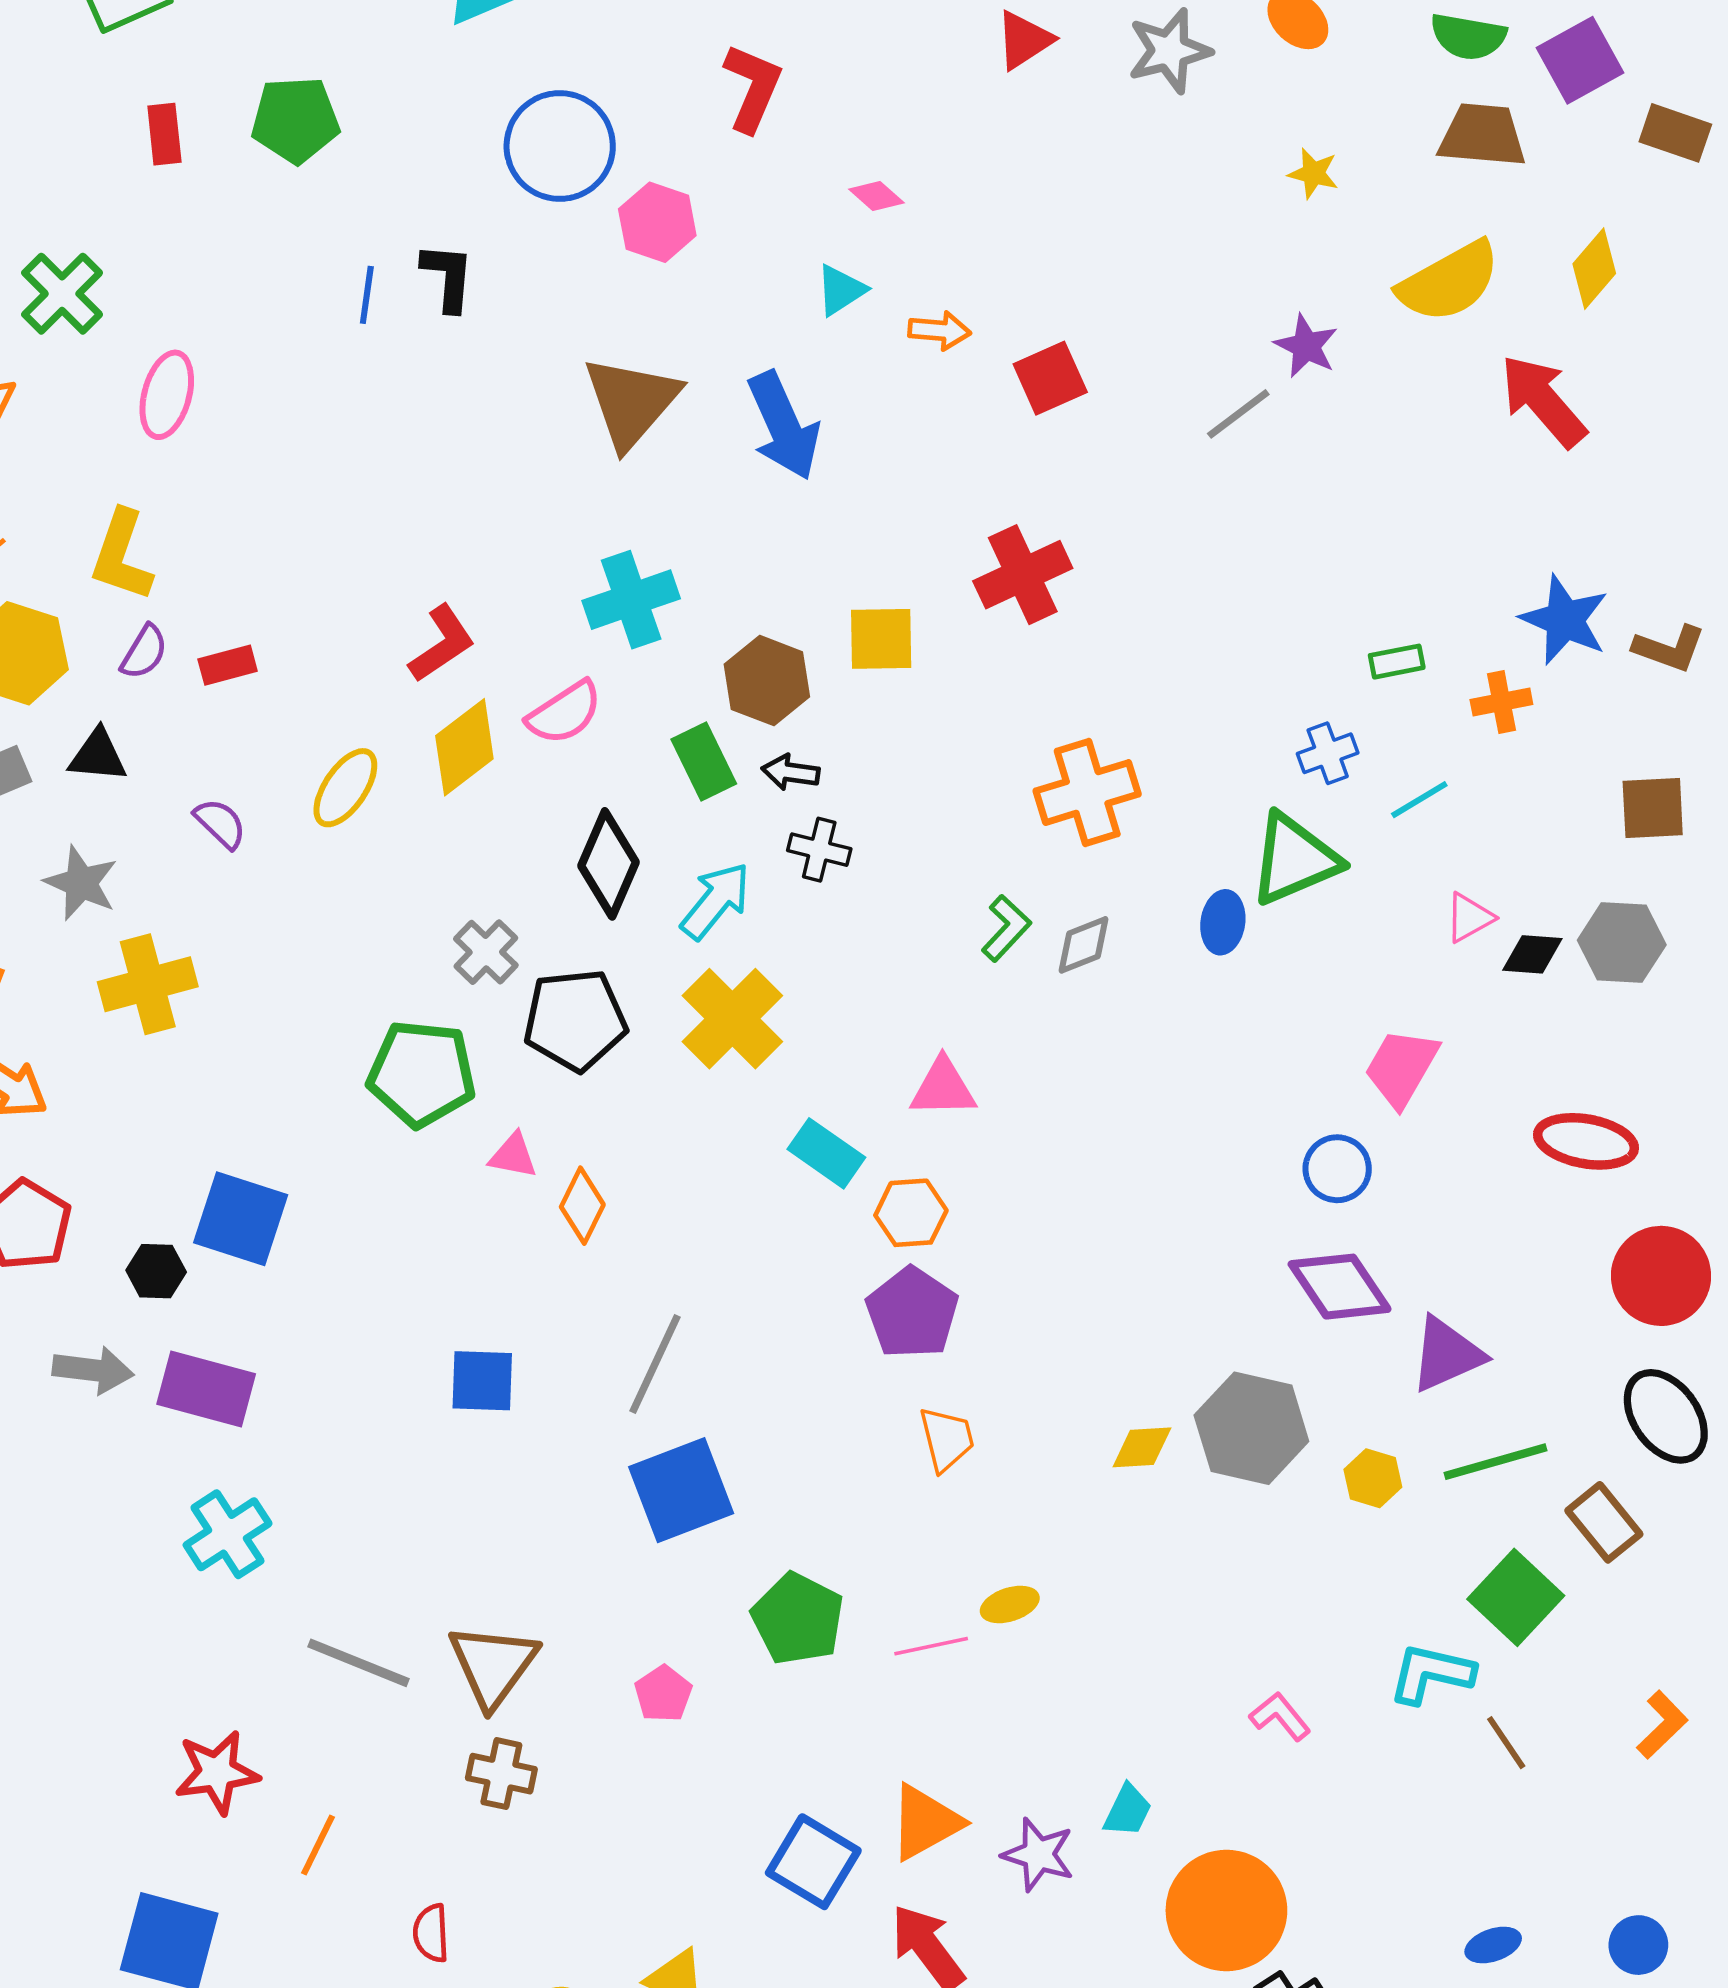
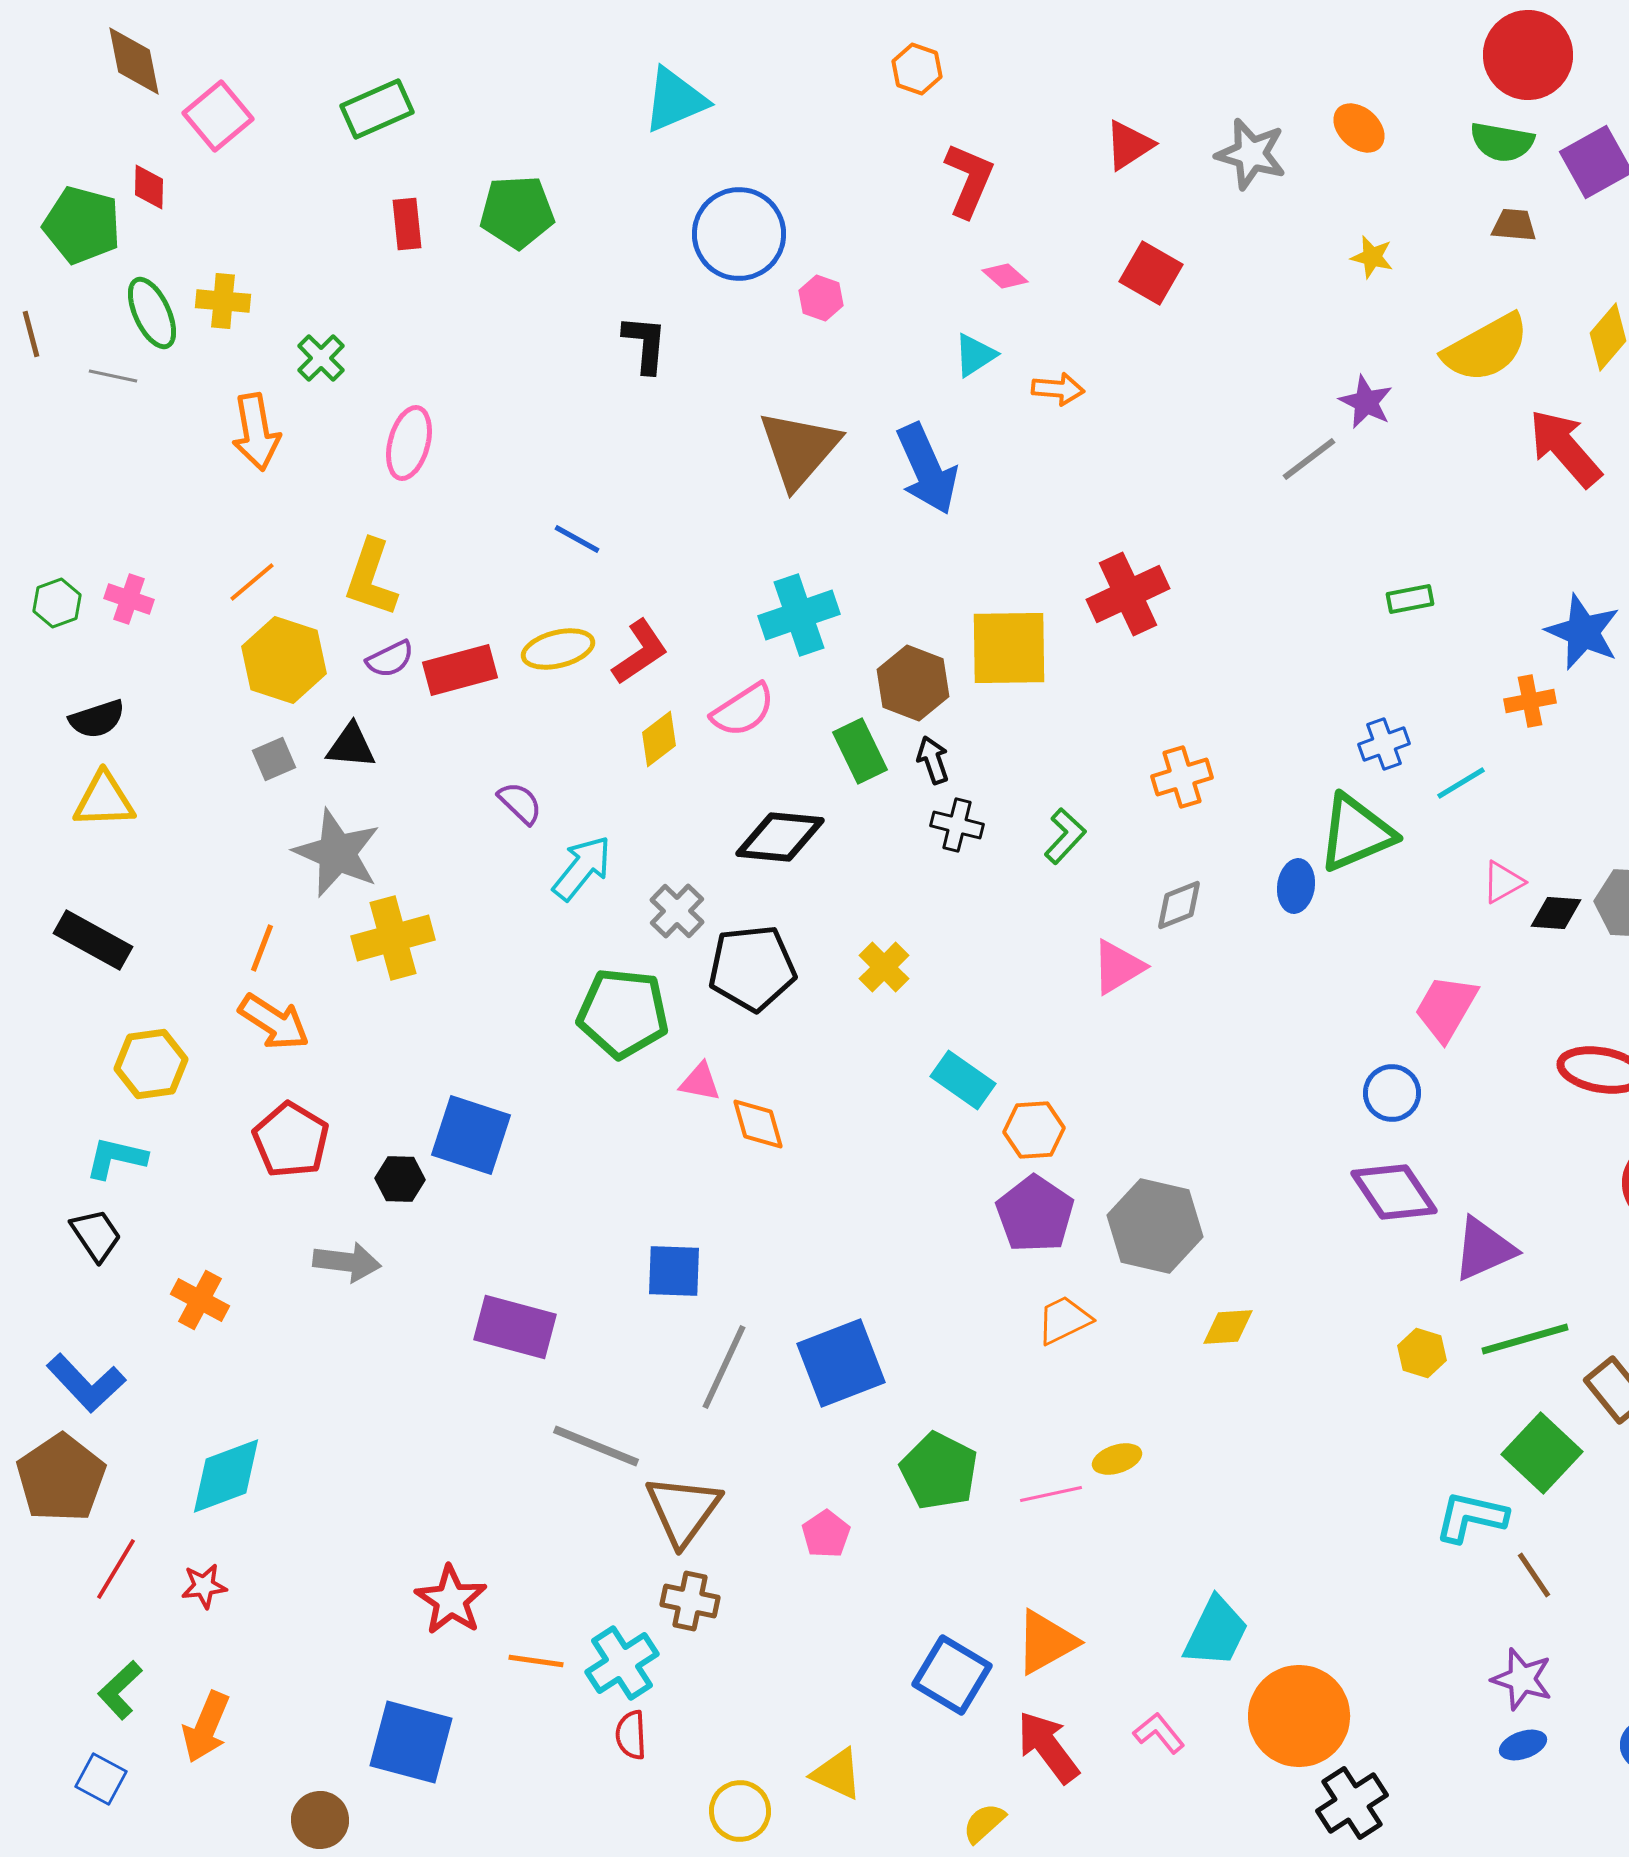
gray star: (1169, 51) -> (1251, 154), turned 30
red L-shape: (753, 88) -> (969, 180), moved
brown trapezoid: (1482, 135) -> (1514, 225), size x0.6
pink hexagon: (657, 222) -> (821, 298), size x0.7
green cross: (62, 294) -> (321, 358), size x0.7
blue line: (367, 295) -> (577, 539), moved, turned -69
red square: (1050, 378) -> (1151, 273), moved, turned -36
yellow square: (881, 639) -> (1009, 648), size x1.4
purple semicircle: (144, 652) -> (390, 659), turned 33
green rectangle: (1397, 662) -> (1410, 599), moved
red rectangle: (228, 665) -> (460, 670), size x1.5
yellow diamond: (464, 747) -> (659, 739), size x0.7
black arrow: (791, 772) -> (933, 760), turned 63
yellow ellipse: (345, 788) -> (558, 649), moved, turned 42
orange cross: (1087, 793) -> (1182, 777), size x0.7
purple semicircle: (220, 823) -> (520, 803), moved
black diamond: (609, 864) -> (780, 837), turned 72
gray star: (81, 883) -> (337, 853), size x1.4
cyan arrow: (716, 901) -> (582, 868), moved
green L-shape: (1006, 928) -> (1065, 836), moved
yellow cross: (732, 1019) -> (884, 967), size x0.6
pink triangle: (943, 1088) -> (1118, 967), moved, turned -30
orange diamond: (582, 1206) -> (758, 1124), turned -42
gray line: (655, 1364) -> (724, 1367), moved
purple rectangle: (206, 1389) -> (515, 1327), moved
gray hexagon: (1251, 1428) -> (1155, 1226), moved
orange trapezoid: (947, 1439) -> (1064, 1320), turned -102
cyan cross: (228, 1534) -> (622, 1663), moved
gray line: (358, 1663) -> (596, 1446), moved
pink L-shape: (1280, 1716) -> (1159, 1733), moved
red star: (217, 1772) -> (451, 1600), turned -30
cyan trapezoid: (1128, 1810) -> (1216, 1632), size x1.6
orange line: (318, 1845) -> (536, 1661), turned 72
purple star: (1038, 1855) -> (1522, 1679), moved

